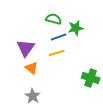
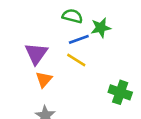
yellow line: (57, 53) -> (76, 60), turned 49
orange triangle: (32, 68) -> (44, 79), turned 32

